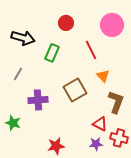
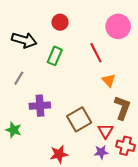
red circle: (66, 23) -> (60, 22), moved
brown square: (75, 90) -> (79, 119), moved
red triangle: (100, 124) -> (105, 131), turned 35

